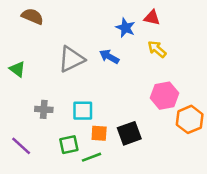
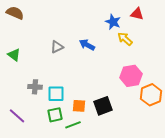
brown semicircle: (32, 16) -> (15, 13), moved
red triangle: (152, 18) -> (137, 14), moved
blue star: (126, 28) -> (113, 22), moved
gray triangle: (71, 59) -> (57, 47), size x0.6
cyan square: (83, 111) -> (56, 94), moved

